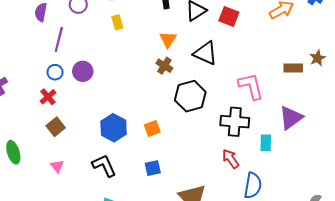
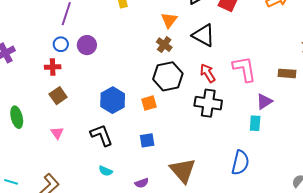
brown rectangle: (293, 68) -> (287, 73), moved
black hexagon: (190, 96) -> (168, 76), moved
red cross: (48, 97) -> (53, 67), turned 35
purple triangle: (291, 118) -> (264, 101), moved, size x0.7
black cross: (235, 122) -> (208, 103), moved
red arrow: (231, 159) -> (208, 73), moved

